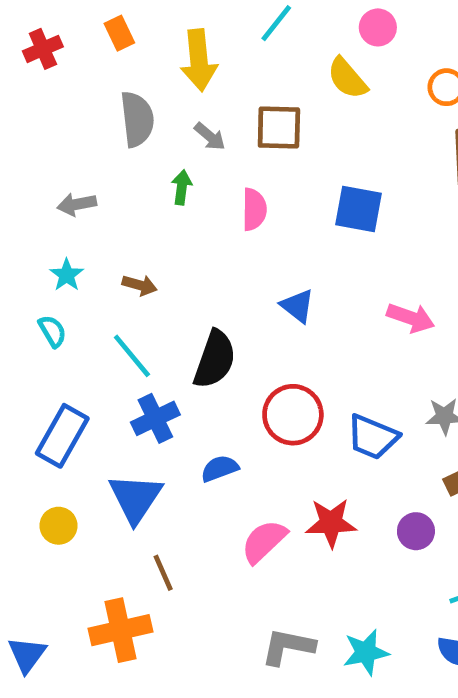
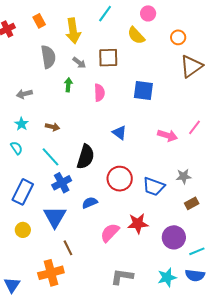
purple circle: (416, 531) -> (174, 237), moved, size x1.5
cyan star: (366, 652) -> (167, 277), moved

